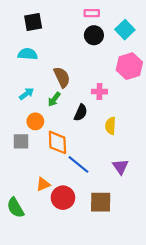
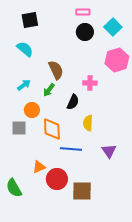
cyan semicircle: (28, 54) -> (25, 49), turned 36
yellow semicircle: (110, 126) -> (88, 123), moved
blue line: (78, 164) -> (71, 149), turned -35
brown square: (101, 202) -> (82, 191), moved

